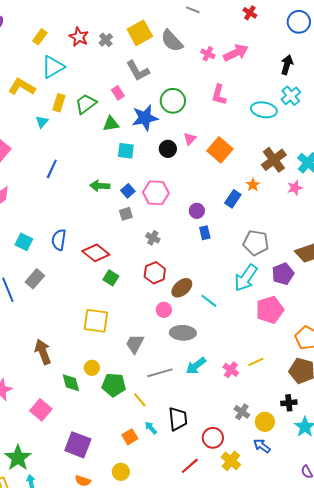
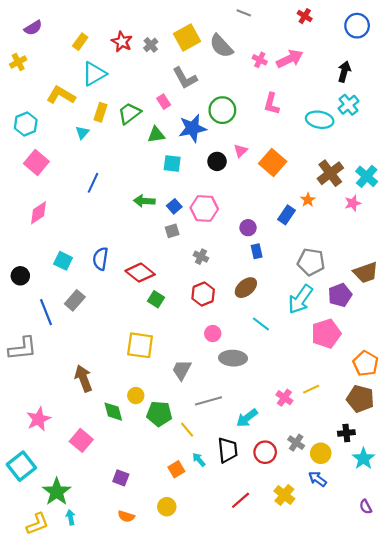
brown ellipse: (182, 288) -> (246, 288), moved
cyan arrow: (196, 366) -> (247, 418), moved
red circle: (213, 438) -> (265, 452), moved
purple square: (78, 445) -> (121, 478), size x0.6

